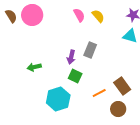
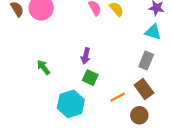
gray rectangle: (90, 50) -> (146, 60), moved
green arrow: (34, 67) -> (43, 67), turned 64

